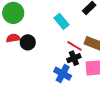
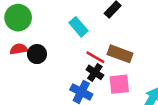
black cross: (74, 58) -> (95, 72), turned -32

